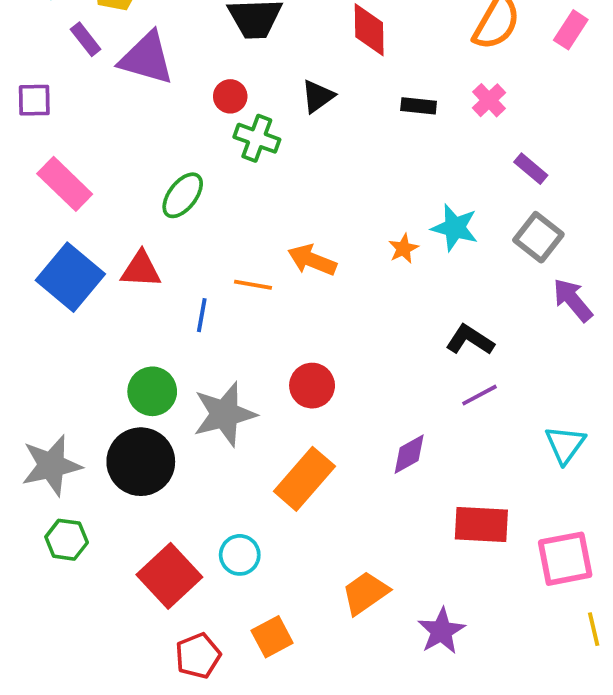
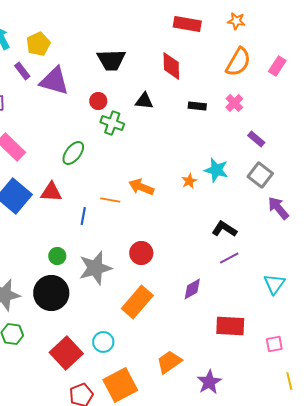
black triangle: (318, 96) -> (144, 101), turned 42
green circle: (152, 391) -> (57, 256), size x0.7
pink square: (565, 559) -> (274, 344), size x0.6
orange square: (272, 637) -> (120, 385), size x1.6

